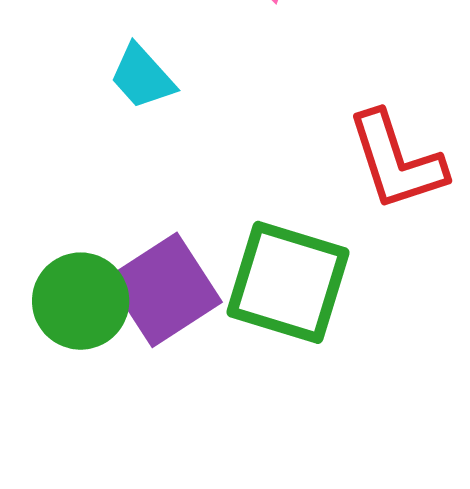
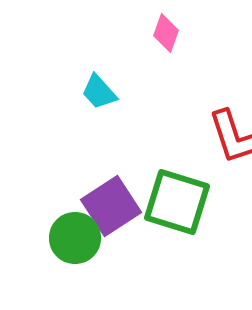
green circle: (81, 301) -> (75, 238), moved

